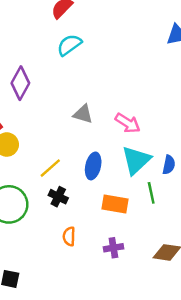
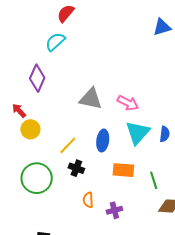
cyan semicircle: (69, 45) -> (55, 42), moved
gray triangle: (83, 114) -> (91, 99), size x1.4
green line: (151, 193) -> (154, 180), moved
purple cross: (113, 248) -> (114, 210), moved

